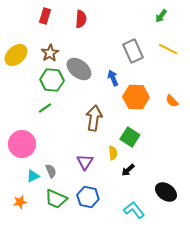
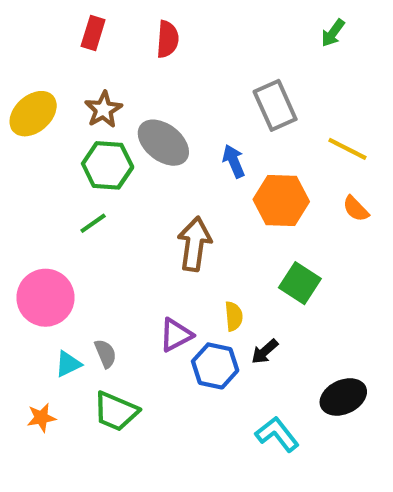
yellow line: (168, 49) -> (347, 149), moved
green square: (130, 137) -> (300, 283), moved
purple triangle: (85, 162) -> (176, 335), turned 30
black ellipse: (166, 192) -> (343, 397), turned -60
blue hexagon: (88, 197) -> (215, 366), moved

